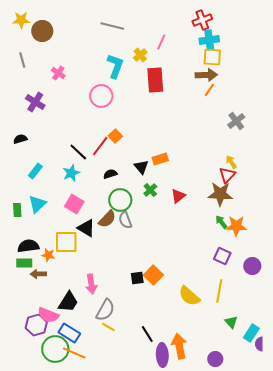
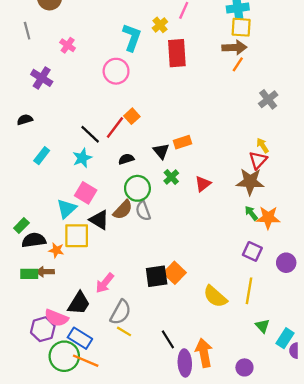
cyan triangle: (37, 204) -> (66, 209), moved
green rectangle: (17, 210) -> (21, 226), moved, turned 48
green rectangle: (24, 263) -> (29, 274), moved
black square: (137, 278) -> (157, 276), size x1.5
pink arrow: (91, 284) -> (105, 283), turned 48

